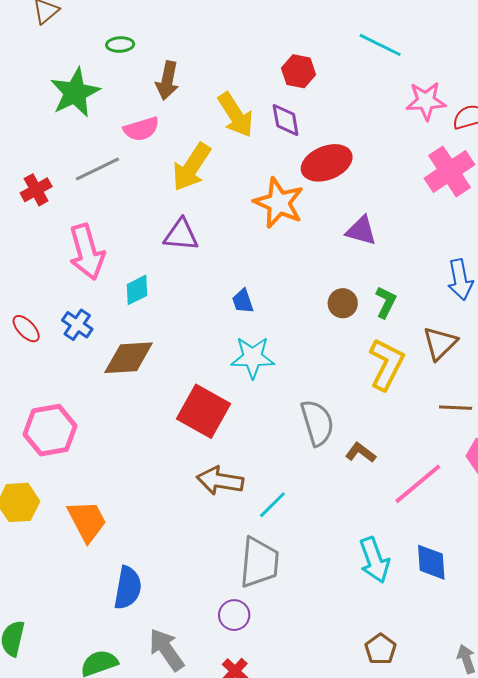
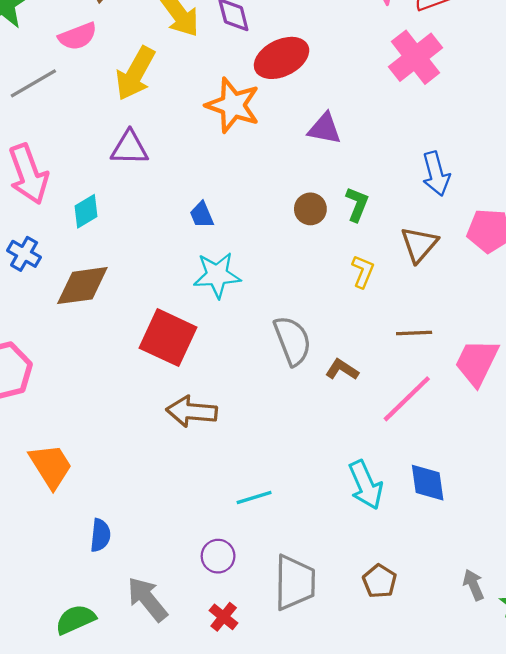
yellow L-shape: (386, 364) -> (363, 271), size x0.6
brown line: (456, 408) -> (414, 333), moved
cyan line: (272, 505) -> (254, 498), moved, turned 32
gray trapezoid: (259, 563) -> (295, 582), moved
blue semicircle: (128, 588) -> (100, 535), size x0.7

